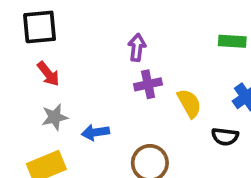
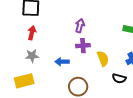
red arrow: (48, 74) -> (32, 33), turned -136
blue arrow: (95, 132) -> (62, 62), moved

